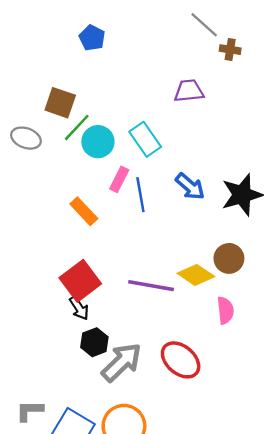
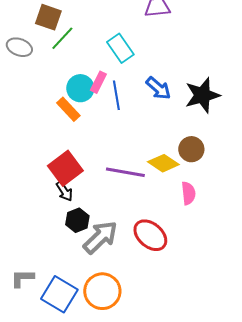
cyan circle: (98, 142) -> (80, 88), moved

